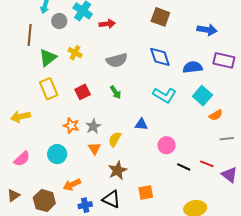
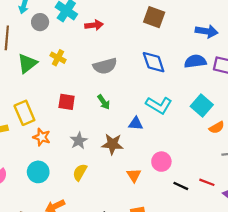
blue semicircle: (193, 67) -> (195, 61), moved
yellow rectangle: (49, 89) -> (24, 113), moved
red square: (83, 92) -> (67, 102), turned 35
blue triangle: (141, 124) -> (136, 123), moved
orange star: (71, 126) -> (42, 137), moved
yellow semicircle: (115, 139) -> (80, 172), moved
orange triangle: (94, 148) -> (134, 175), moved
brown star: (118, 170) -> (112, 144), moved, turned 30

